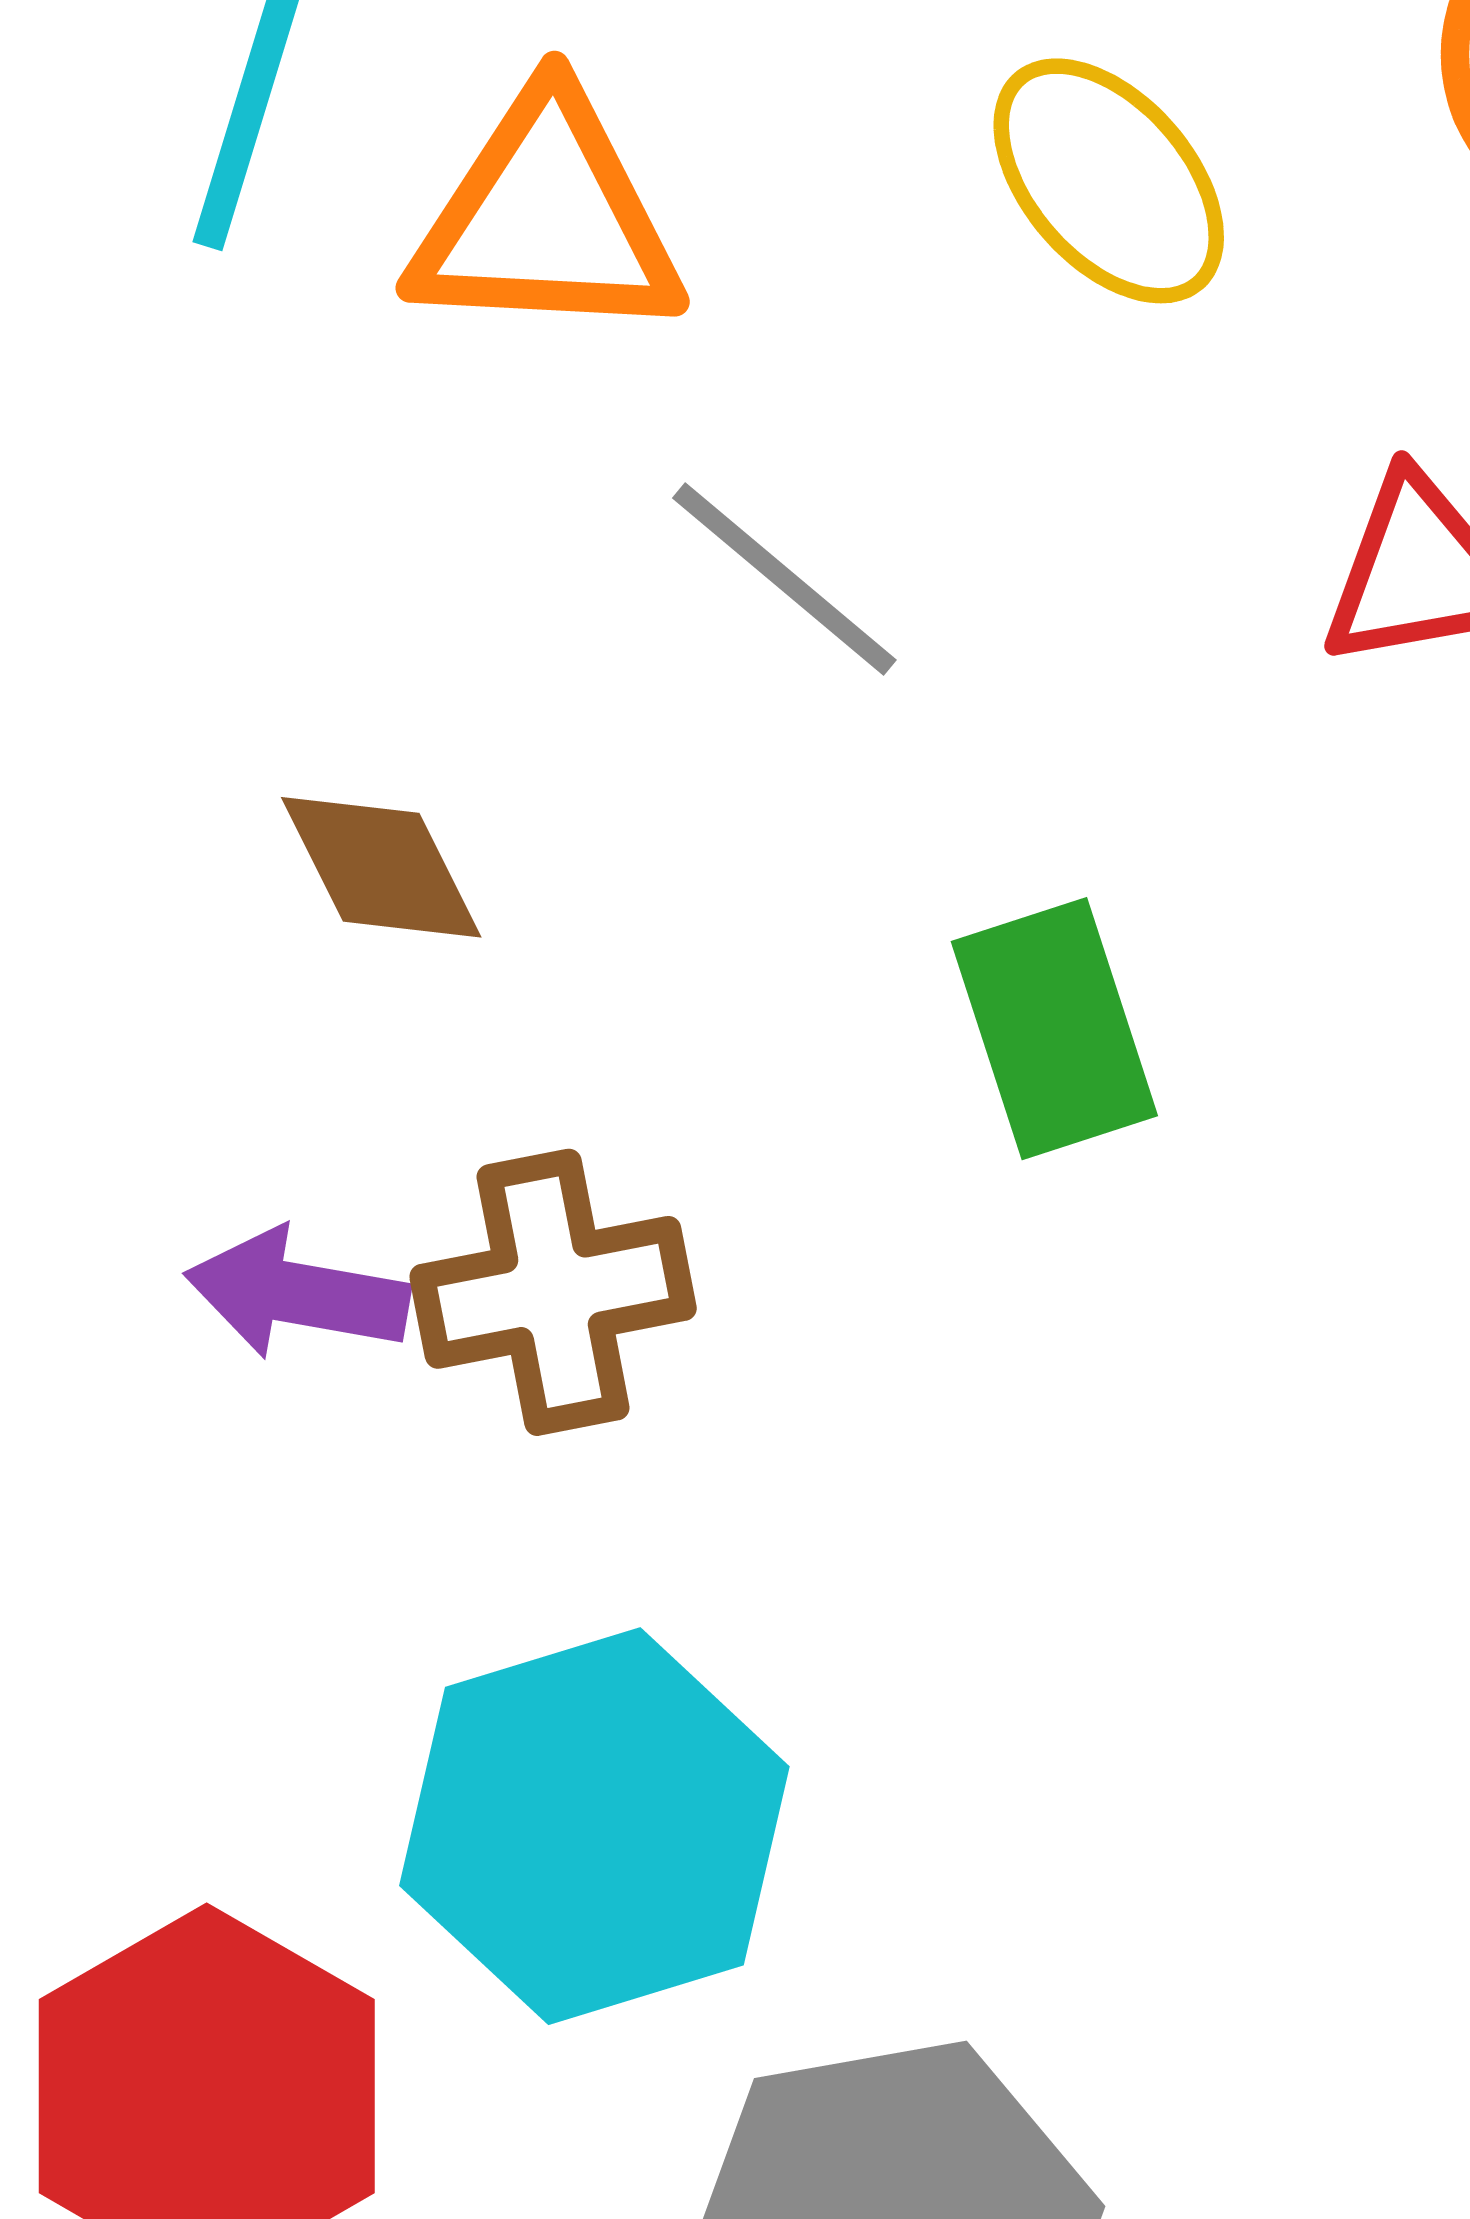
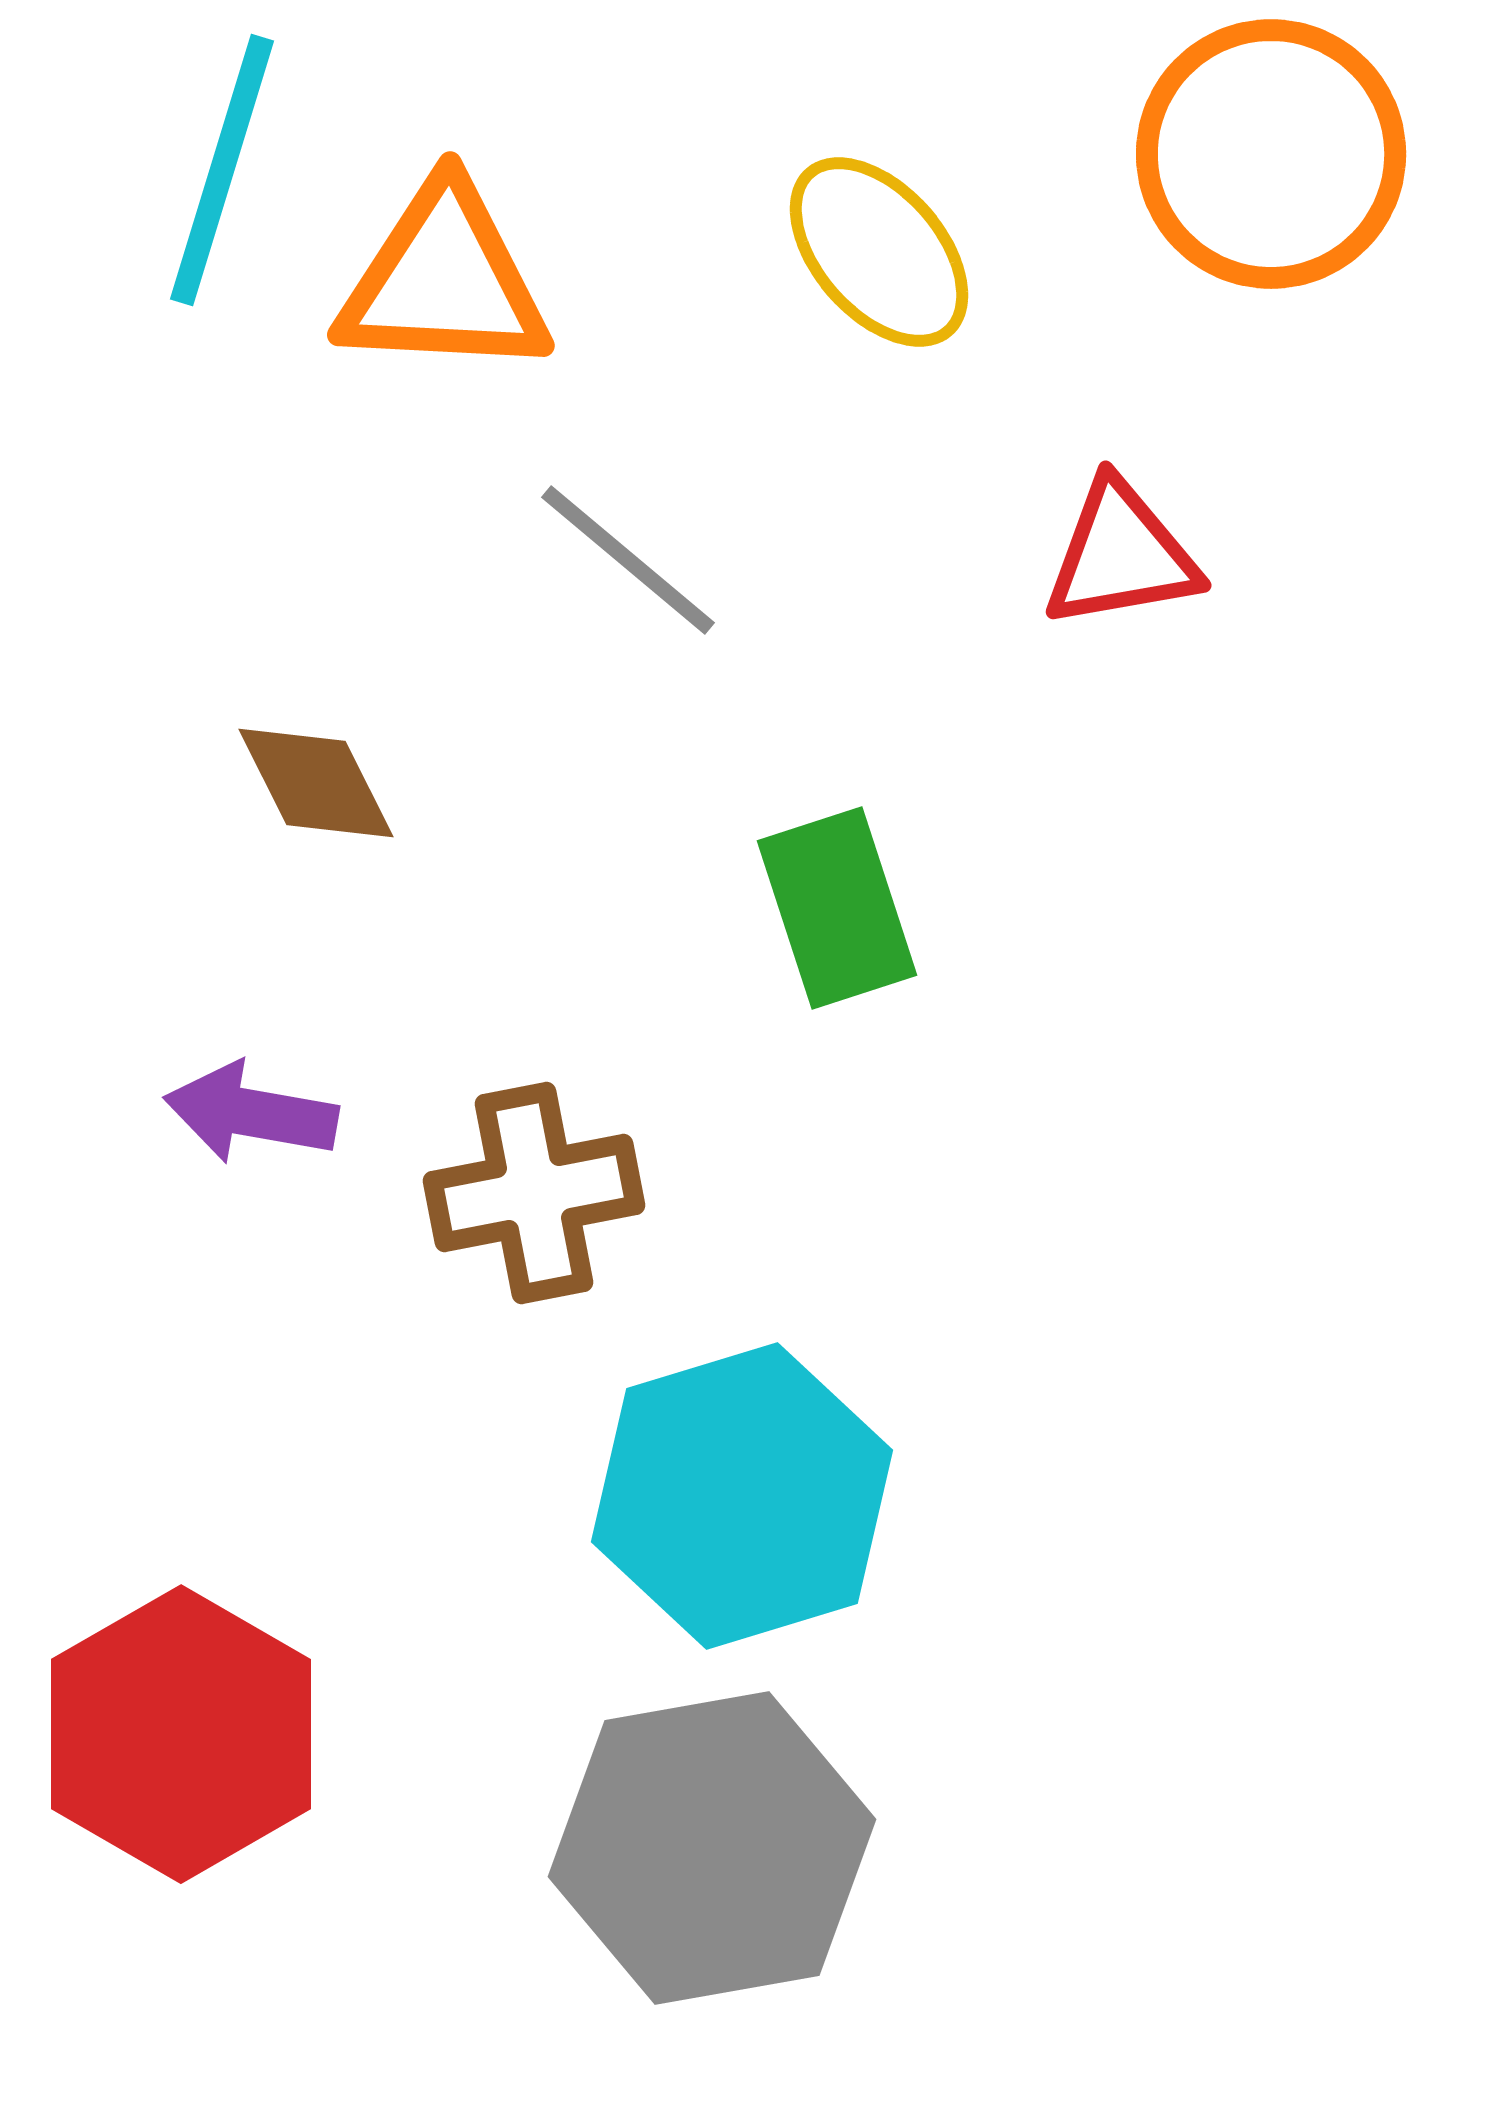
brown cross: (553, 1292) -> (534, 1193), moved
cyan hexagon: (594, 1826) -> (742, 1496), moved

